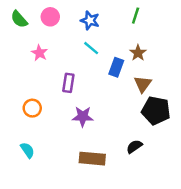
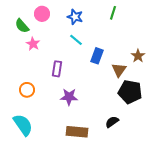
green semicircle: (19, 19) -> (22, 26), moved
brown star: (138, 53) -> (138, 56), moved
cyan semicircle: (27, 150) -> (23, 125), size x1.6

